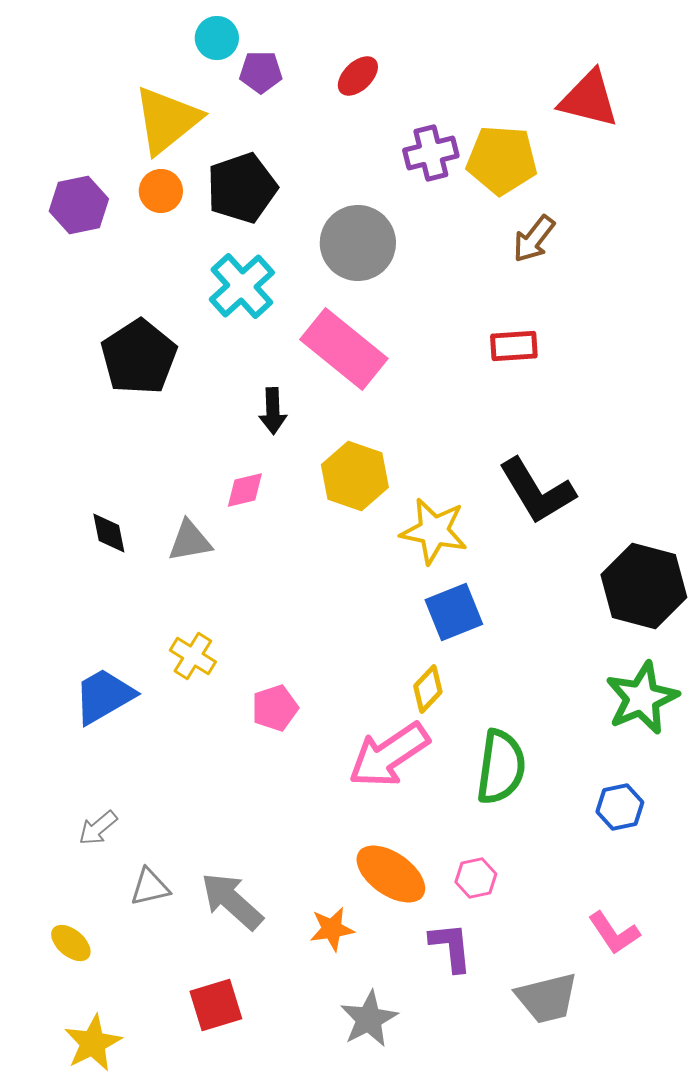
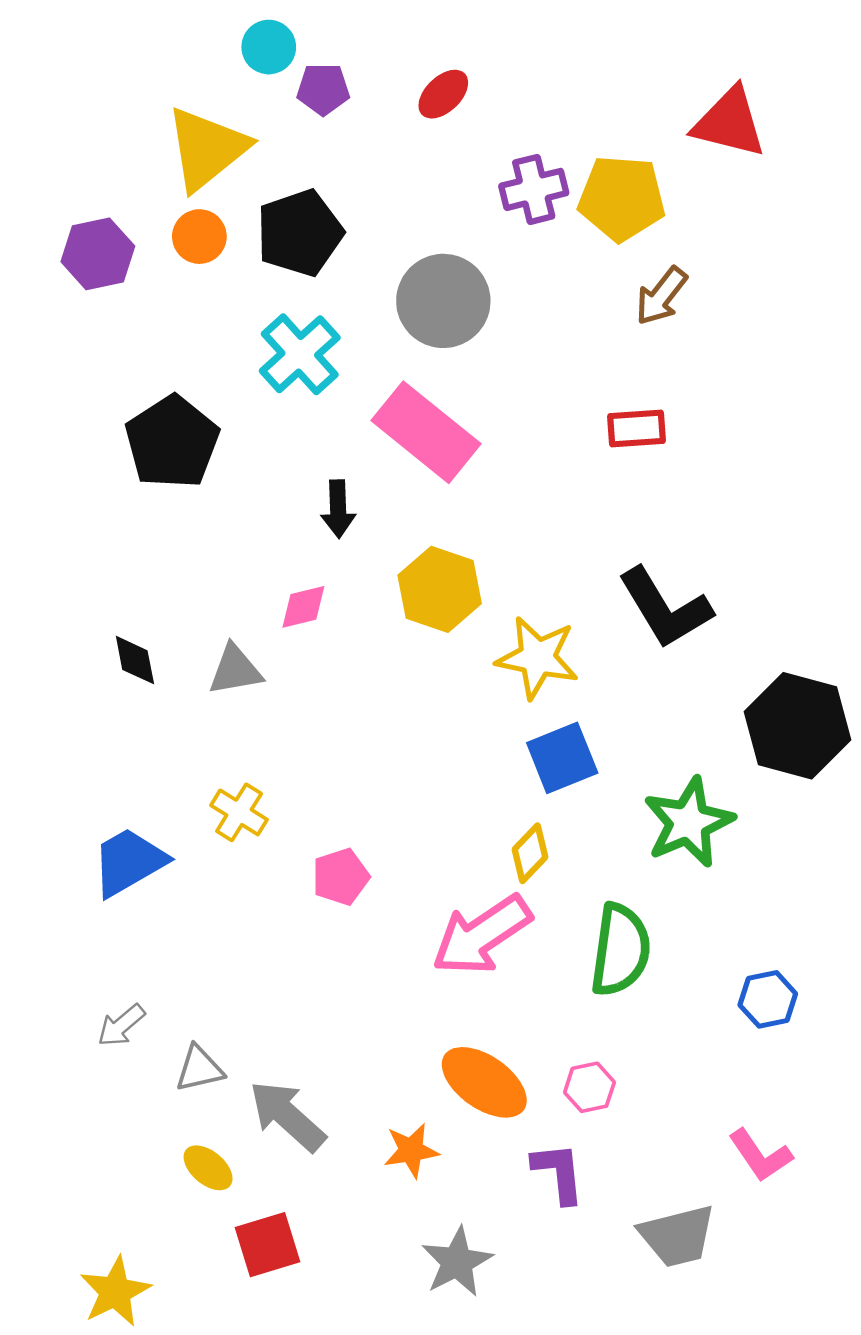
green star: (642, 698) -> (689, 822), moved
gray triangle: (150, 887) -> (199, 1069), moved
yellow ellipse: (71, 943) -> (208, 1168), moved

